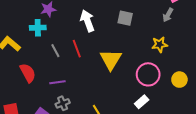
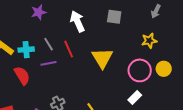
cyan cross: (38, 28) -> (26, 50), moved
gray line: (55, 51) -> (49, 44), moved
yellow circle: (179, 80) -> (164, 69), moved
purple line: (57, 82) -> (48, 63), moved

